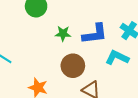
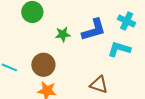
brown circle: (73, 66) -> (43, 65), moved

